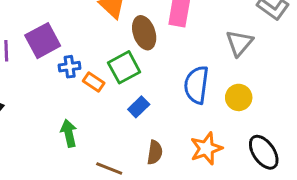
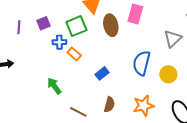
purple square: (43, 41) -> (44, 23), size x0.6
green square: (124, 67) -> (76, 26), moved
green arrow: (69, 133) -> (54, 86), turned -30

